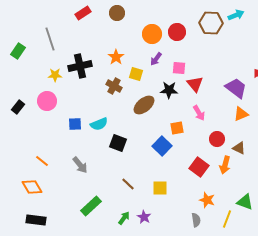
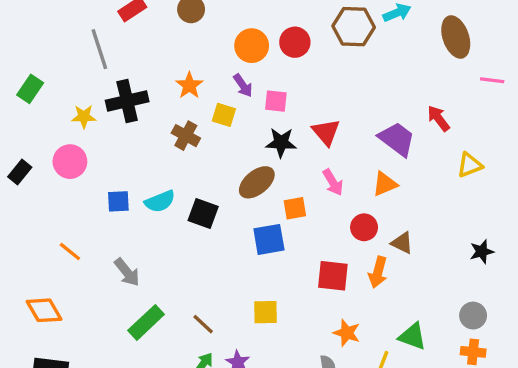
gray line: (50, 39) -> (99, 49), moved
green rectangle: (18, 51) -> (30, 89), moved
purple arrow: (156, 59) -> (243, 85), moved, turned -72
pink square: (179, 68) -> (276, 101), moved
brown ellipse: (144, 105) -> (257, 182), moved
orange triangle: (241, 114) -> (385, 184), moved
black square: (118, 143) -> (203, 213), moved
blue square: (162, 146) -> (269, 239), turned 36
orange line: (42, 161) -> (70, 252), moved
red square: (199, 167) -> (333, 276), turned -30
brown line: (128, 184) -> (203, 324), moved
green rectangle: (91, 206) -> (146, 322), moved

